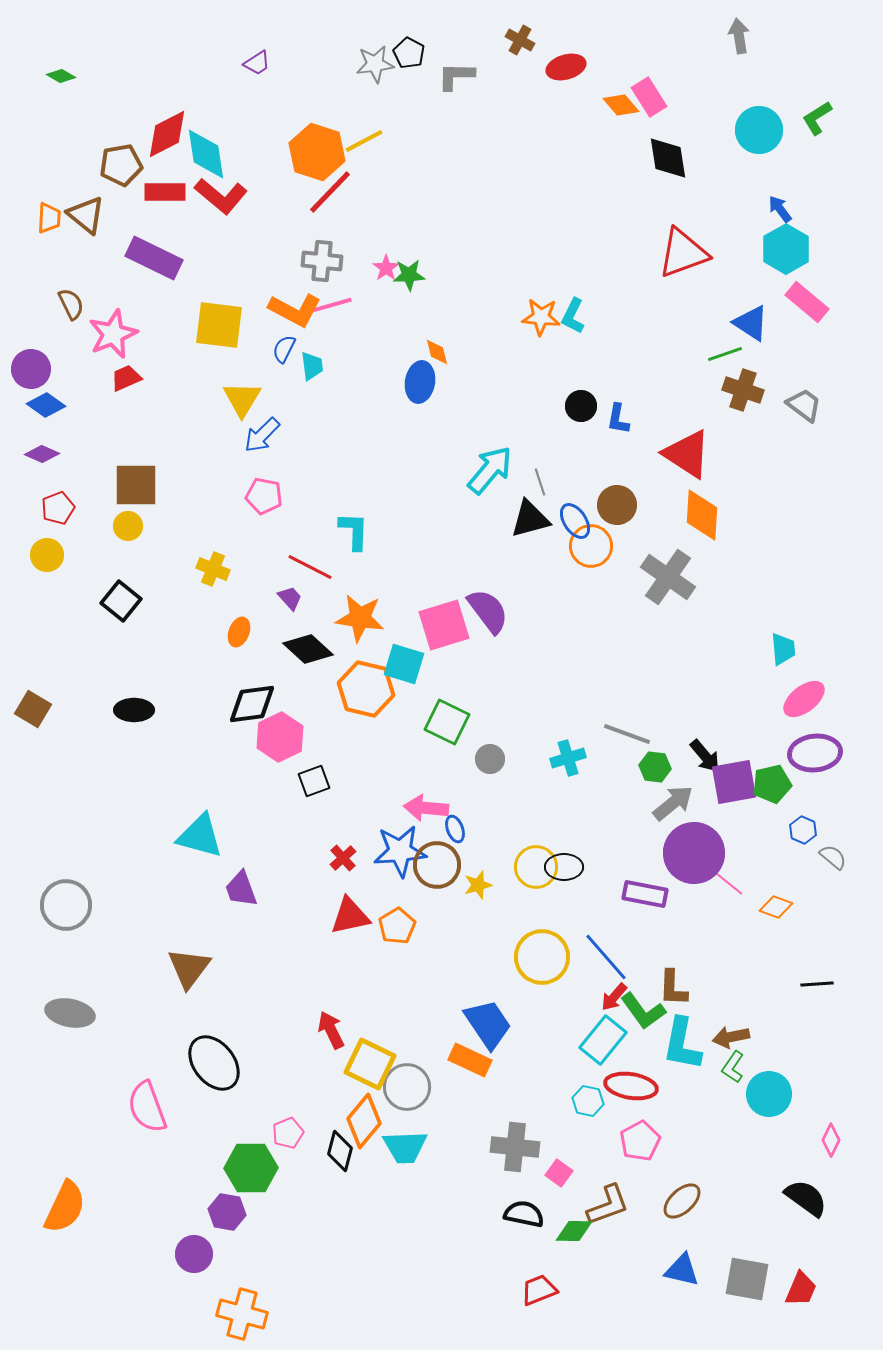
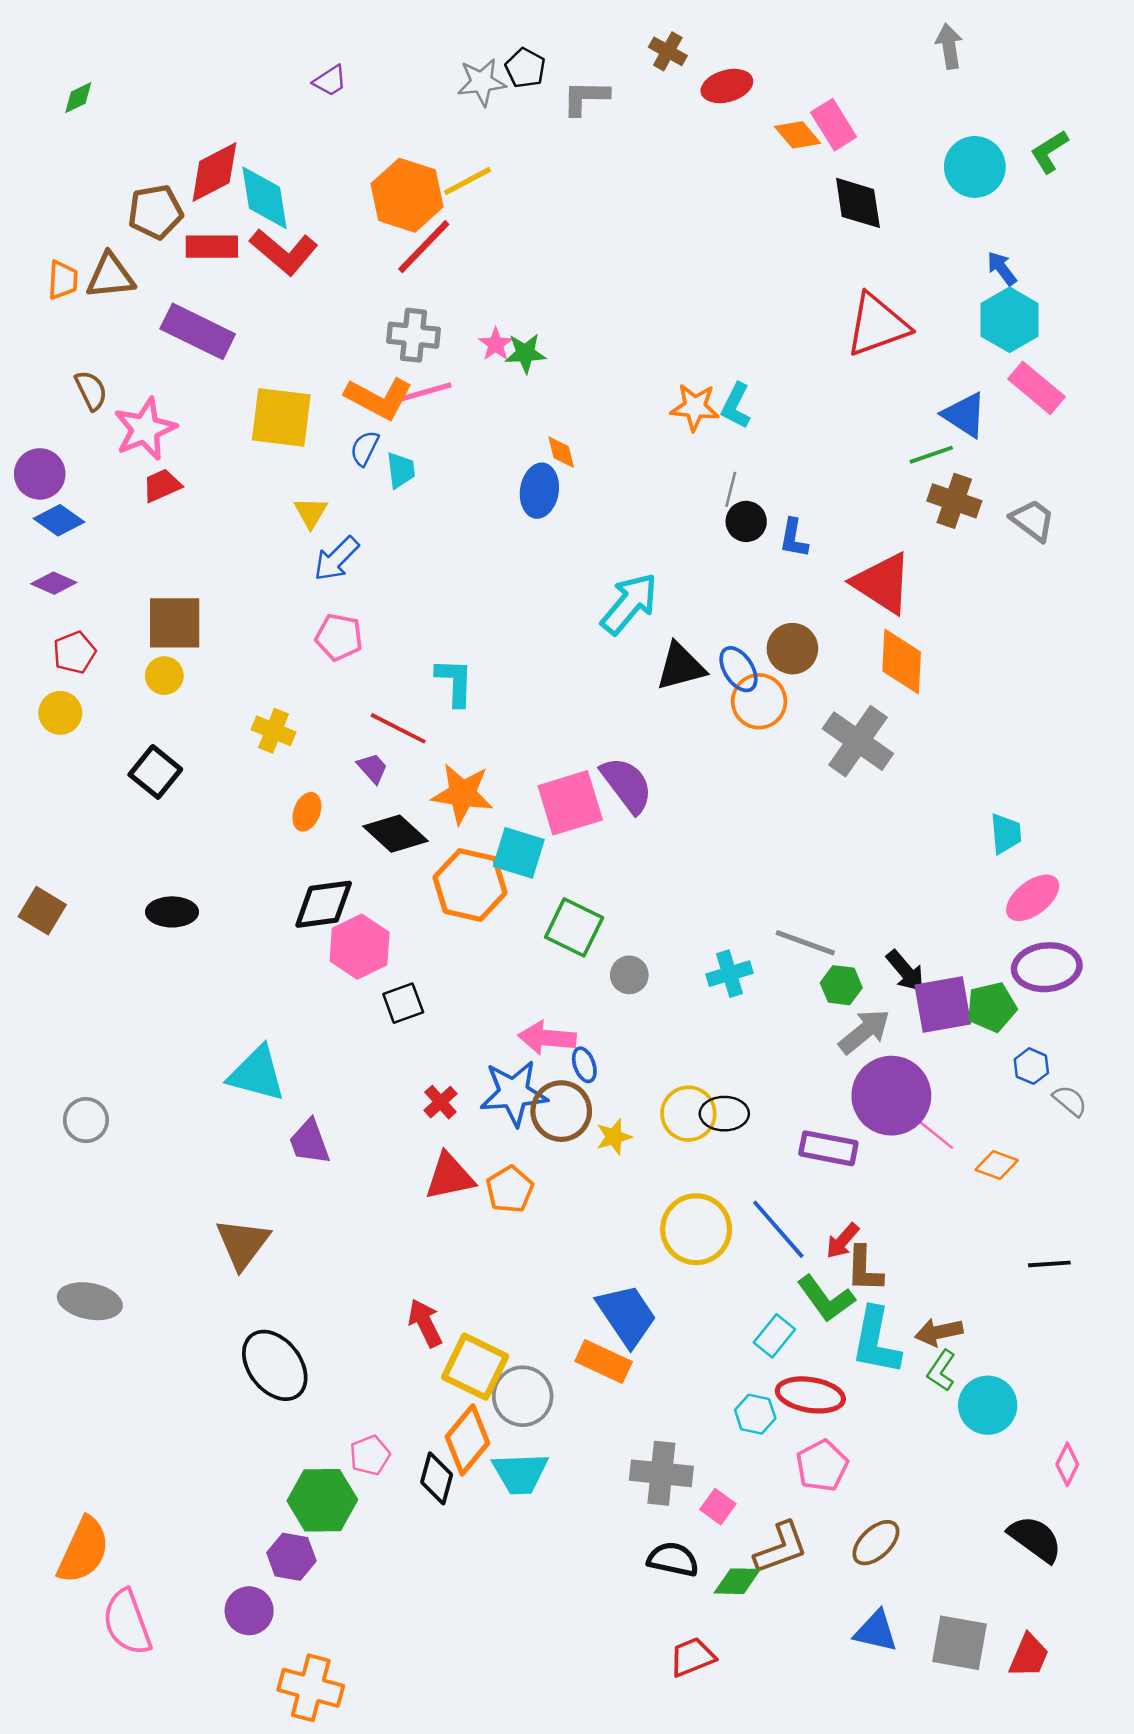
green diamond: (61, 76) -> (78, 98), turned -56
brown triangle: (86, 215) -> (110, 276), turned -45
yellow triangle: (242, 399) -> (311, 512), size x0.7
gray line: (540, 482) -> (731, 489), moved, turned 32
gray circle: (66, 905) -> (86, 1120), moved, size x0.7
red arrow: (614, 997) -> (843, 1241), moved
cyan rectangle: (603, 1040) -> (774, 1336), size x0.7
pink semicircle: (147, 1107) -> (127, 1622), moved

